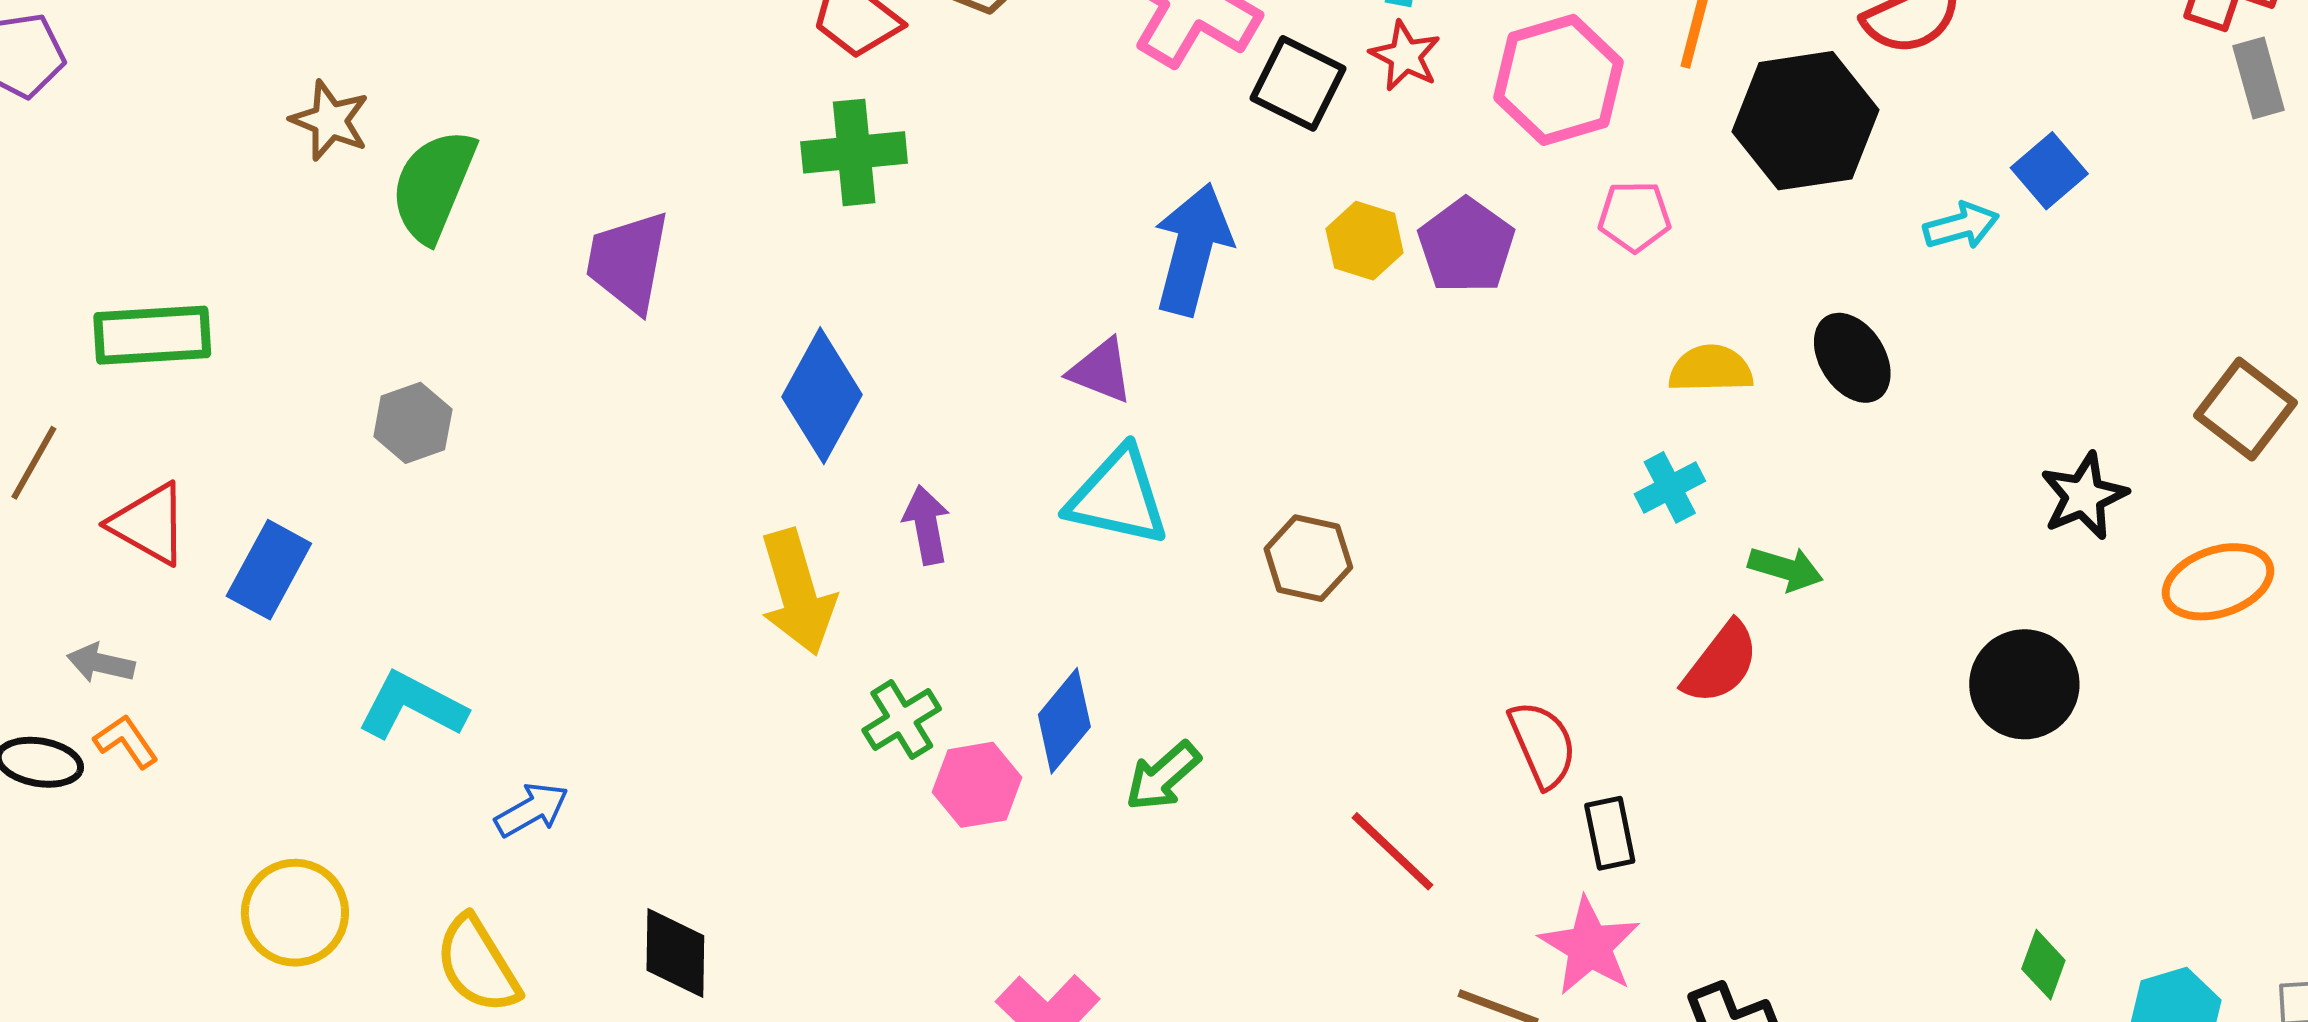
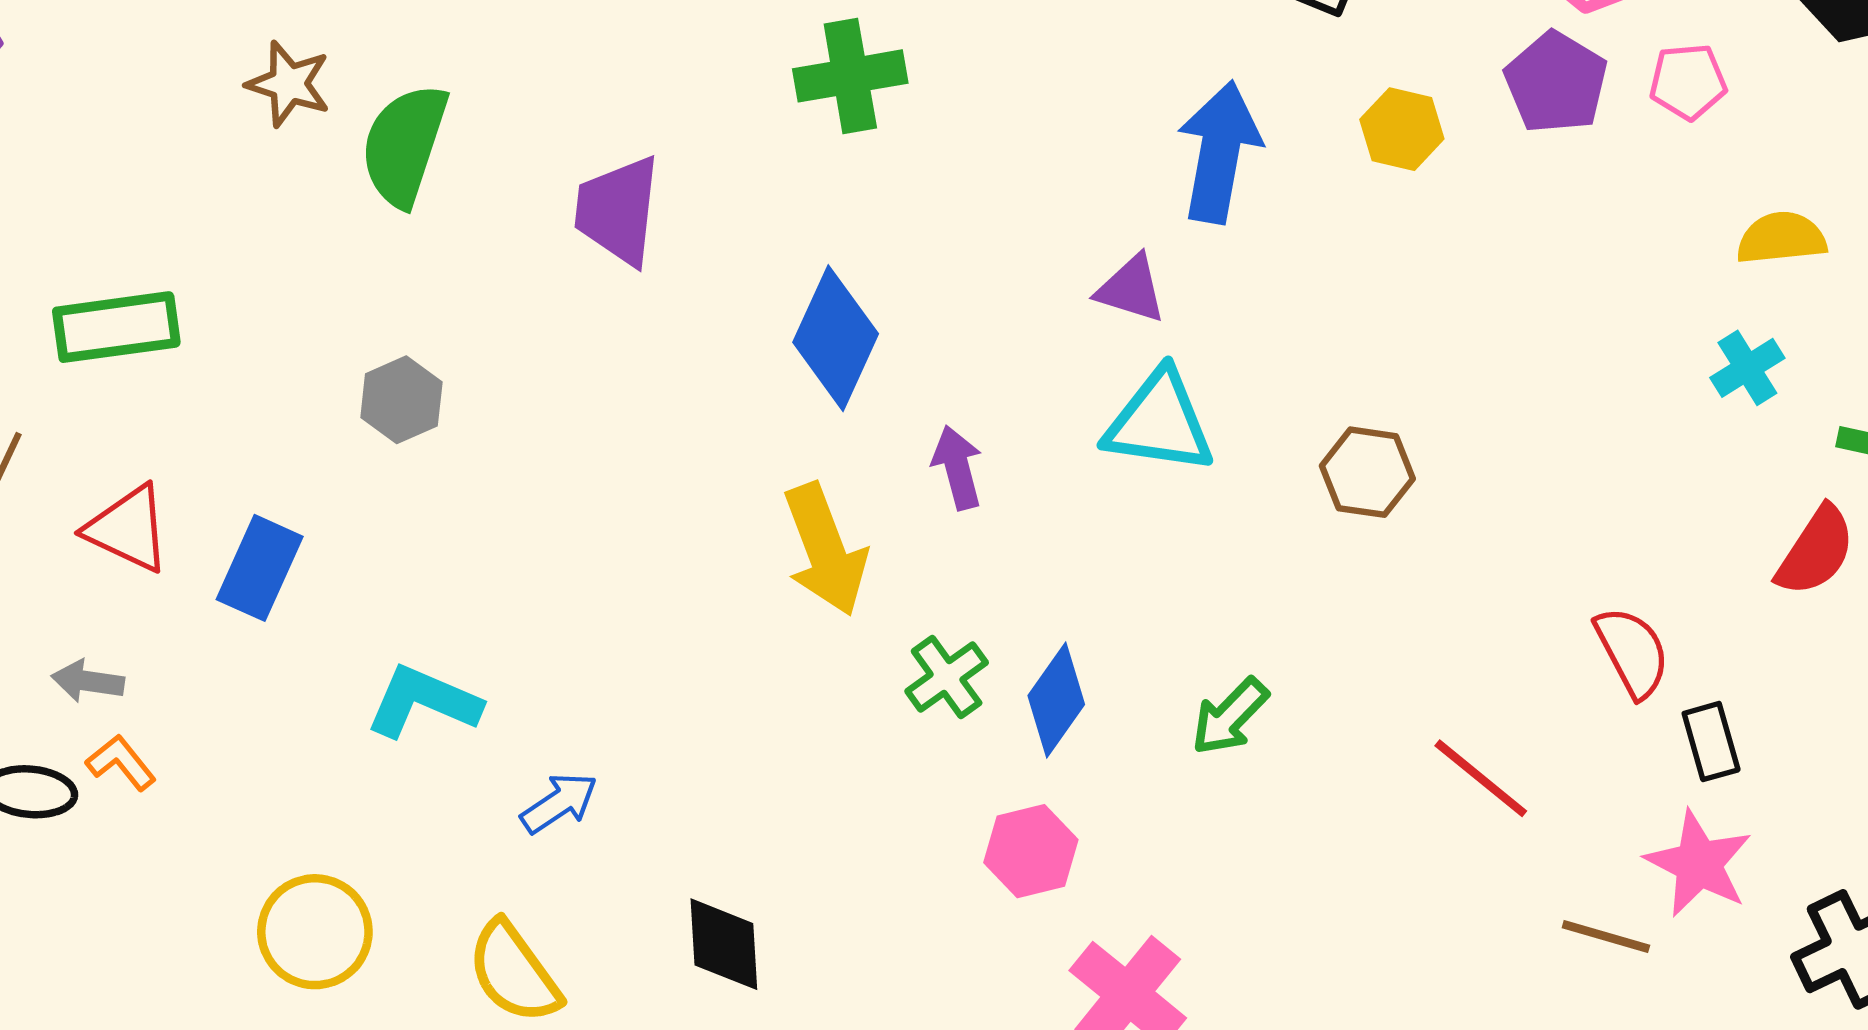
purple pentagon: (1466, 246) -> (1556, 83), moved
blue diamond: (1064, 721) -> (1056, 700), moved
pink hexagon: (977, 785) -> (1031, 851), moved

